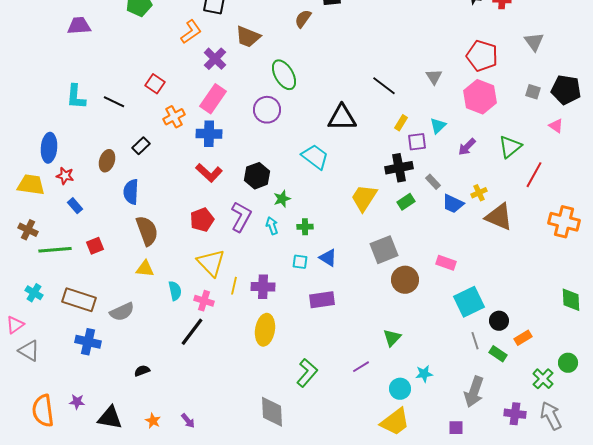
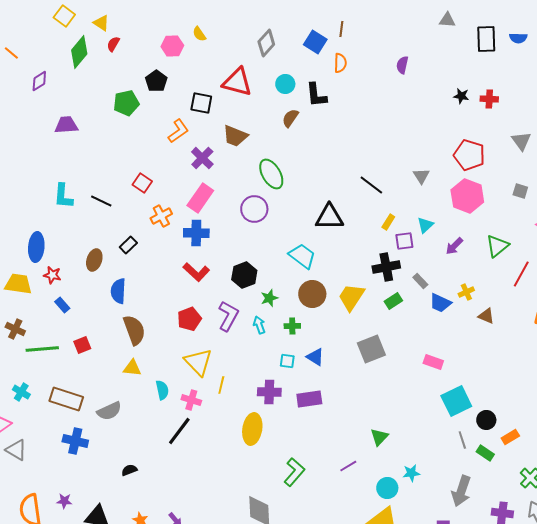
brown triangle: (499, 217) -> (486, 316), size x0.6
brown circle: (405, 280) -> (312, 294), moved
purple cross: (263, 287) -> (269, 392), moved

